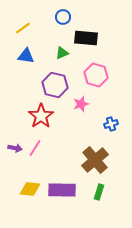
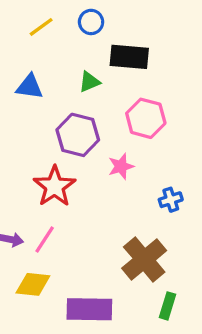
yellow line: (23, 28) -> (41, 27), moved
yellow diamond: (30, 189) -> (33, 284), moved
green rectangle: (99, 192) -> (167, 306), moved

